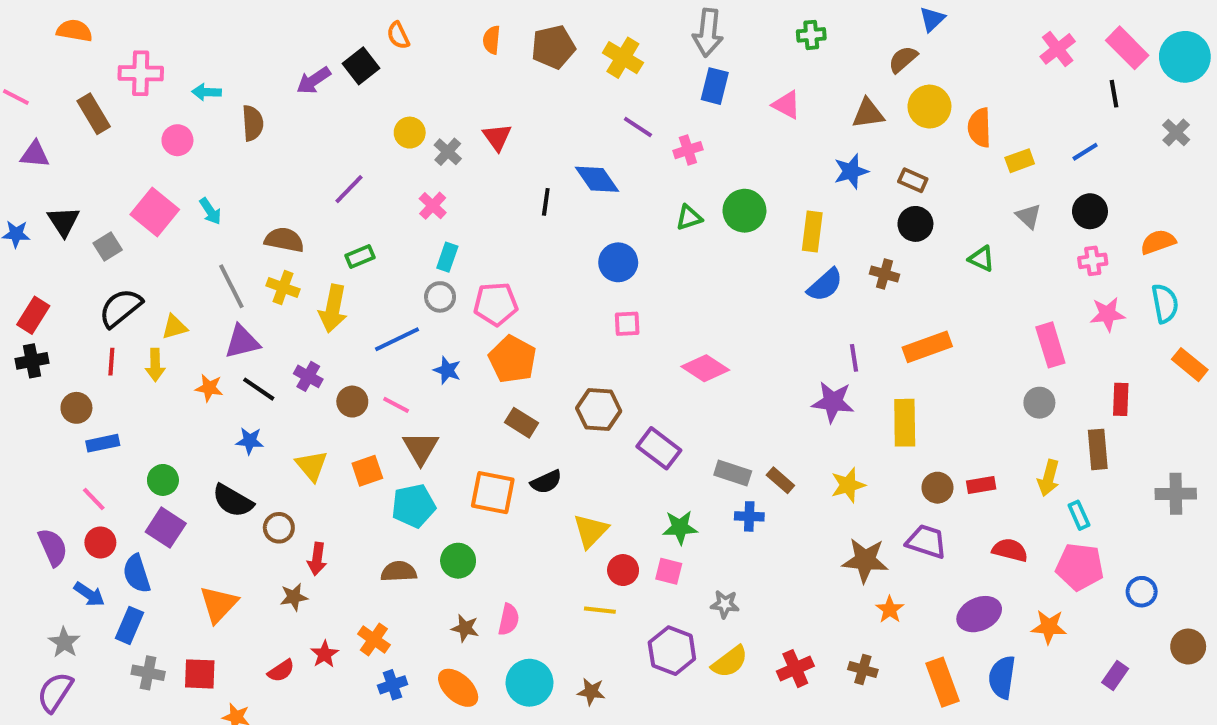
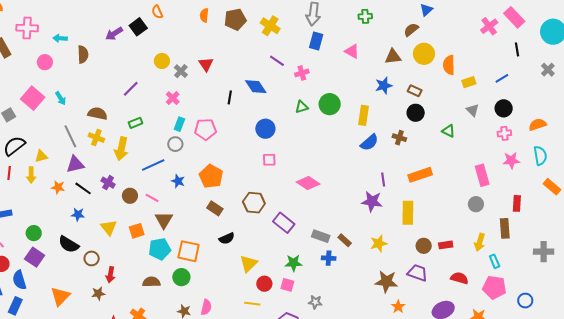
pink rectangle: (1127, 48) -> (514, 17), moved
pink pentagon: (496, 304) -> (205, 129), moved
orange square: (493, 493) -> (189, 251), moved

